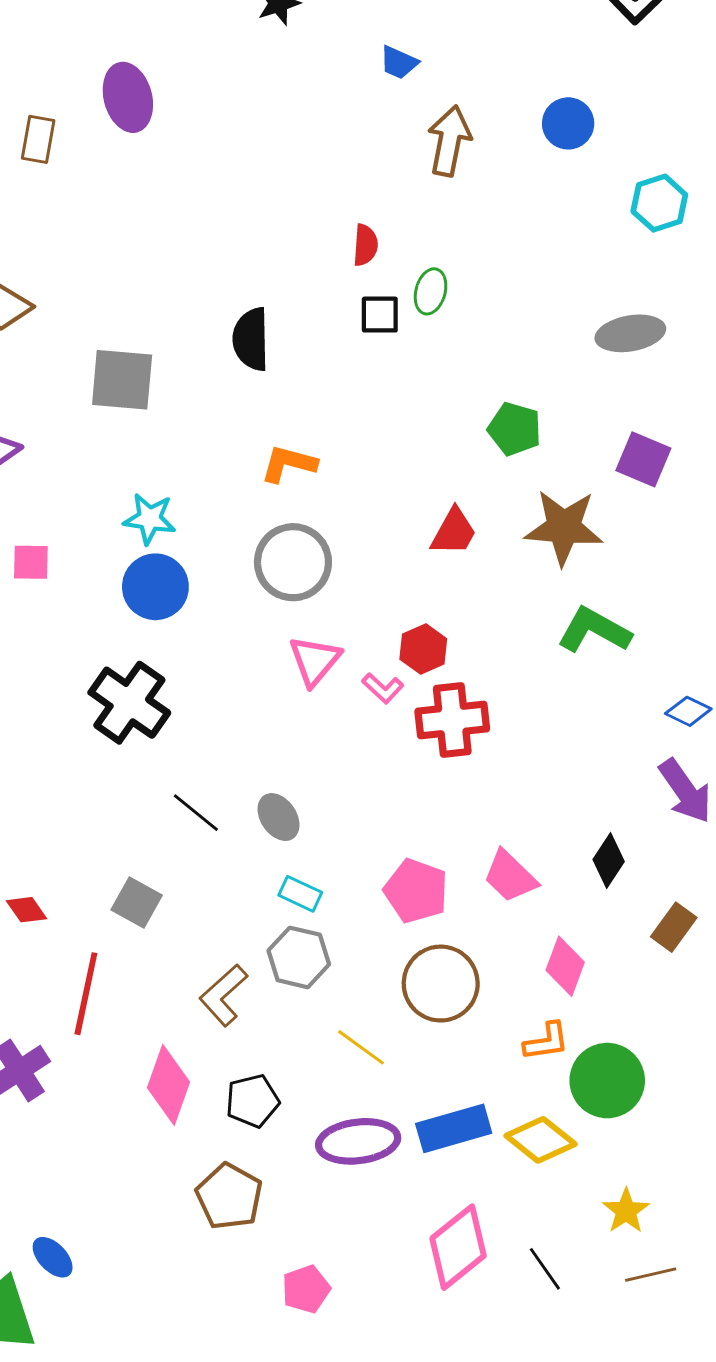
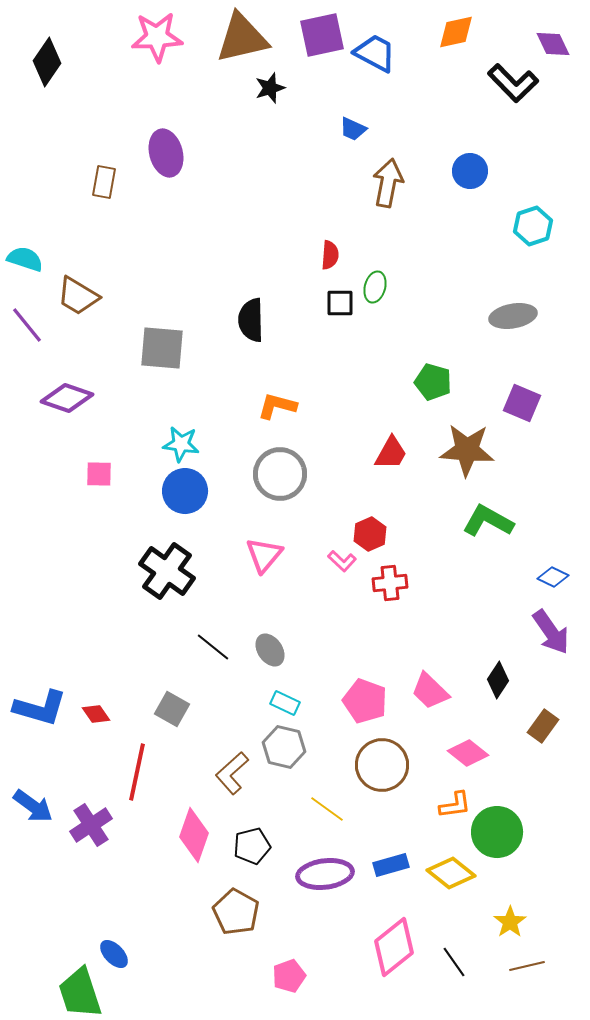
pink triangle: (315, 661) -> (264, 555), moved
red cross: (452, 720) -> (390, 583), size x0.7
pink diamond: (565, 966) -> (468, 753), turned -72
blue rectangle: (454, 1128) -> (391, 865), size x0.7

